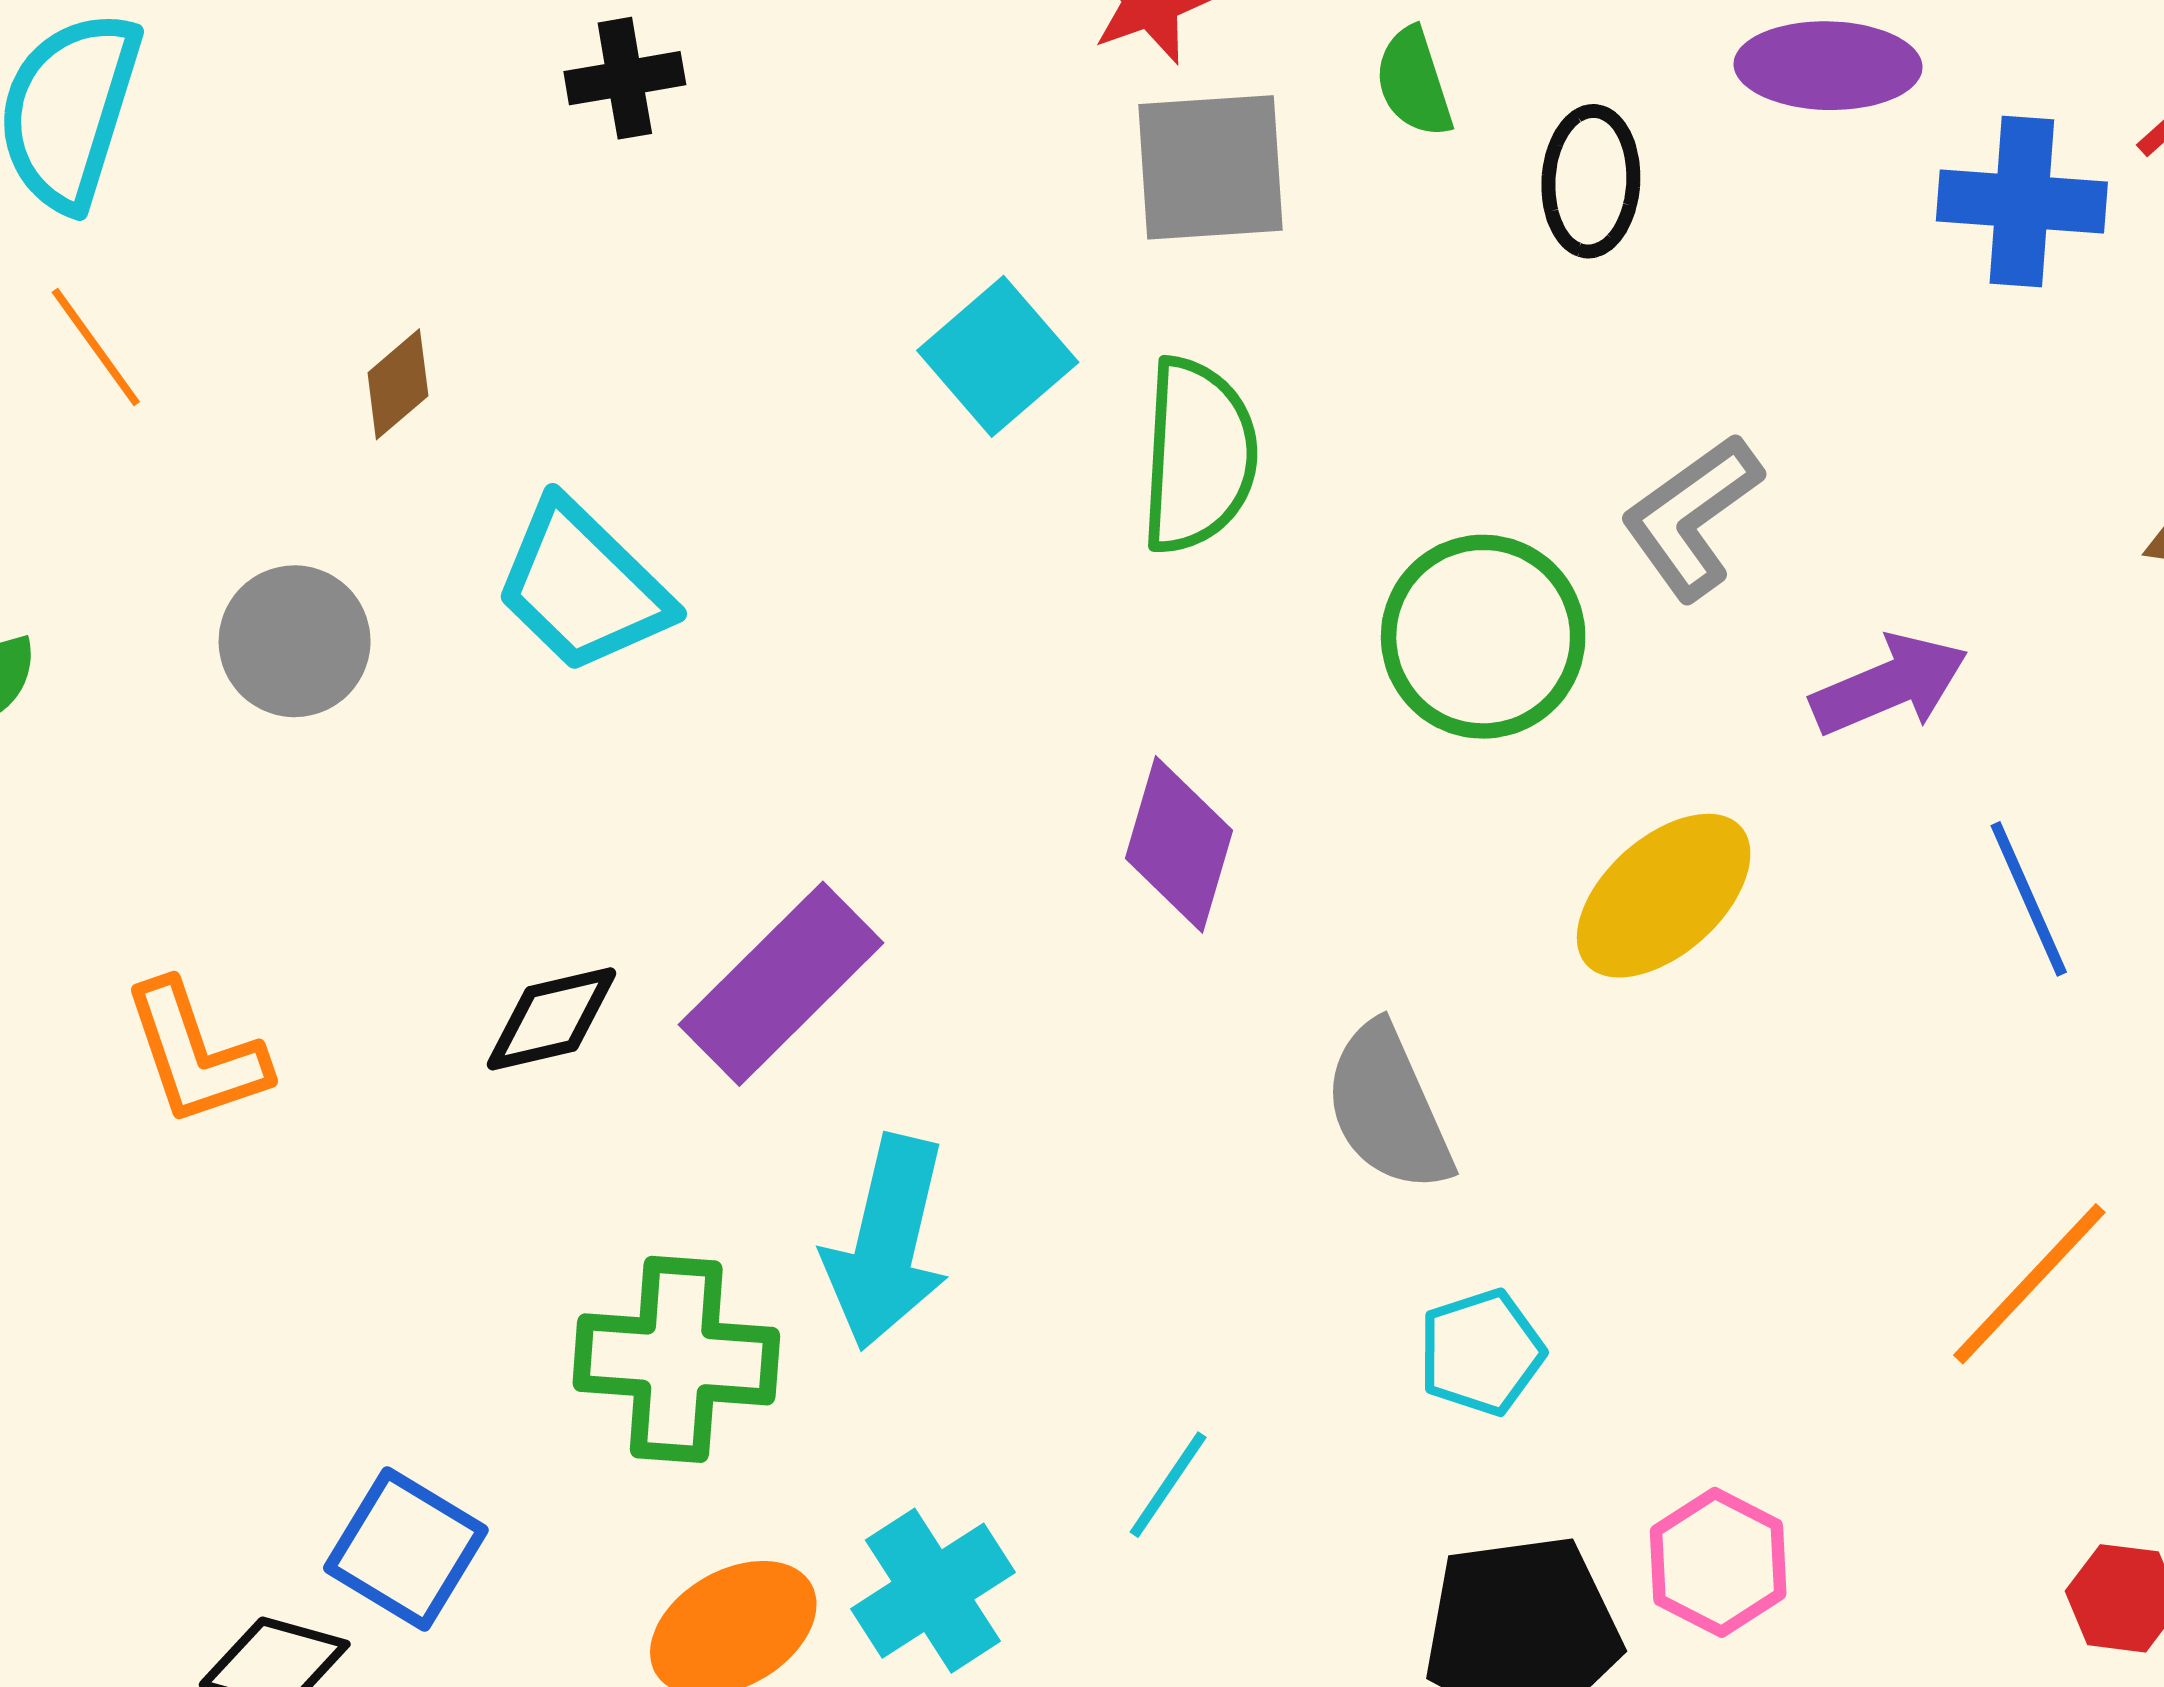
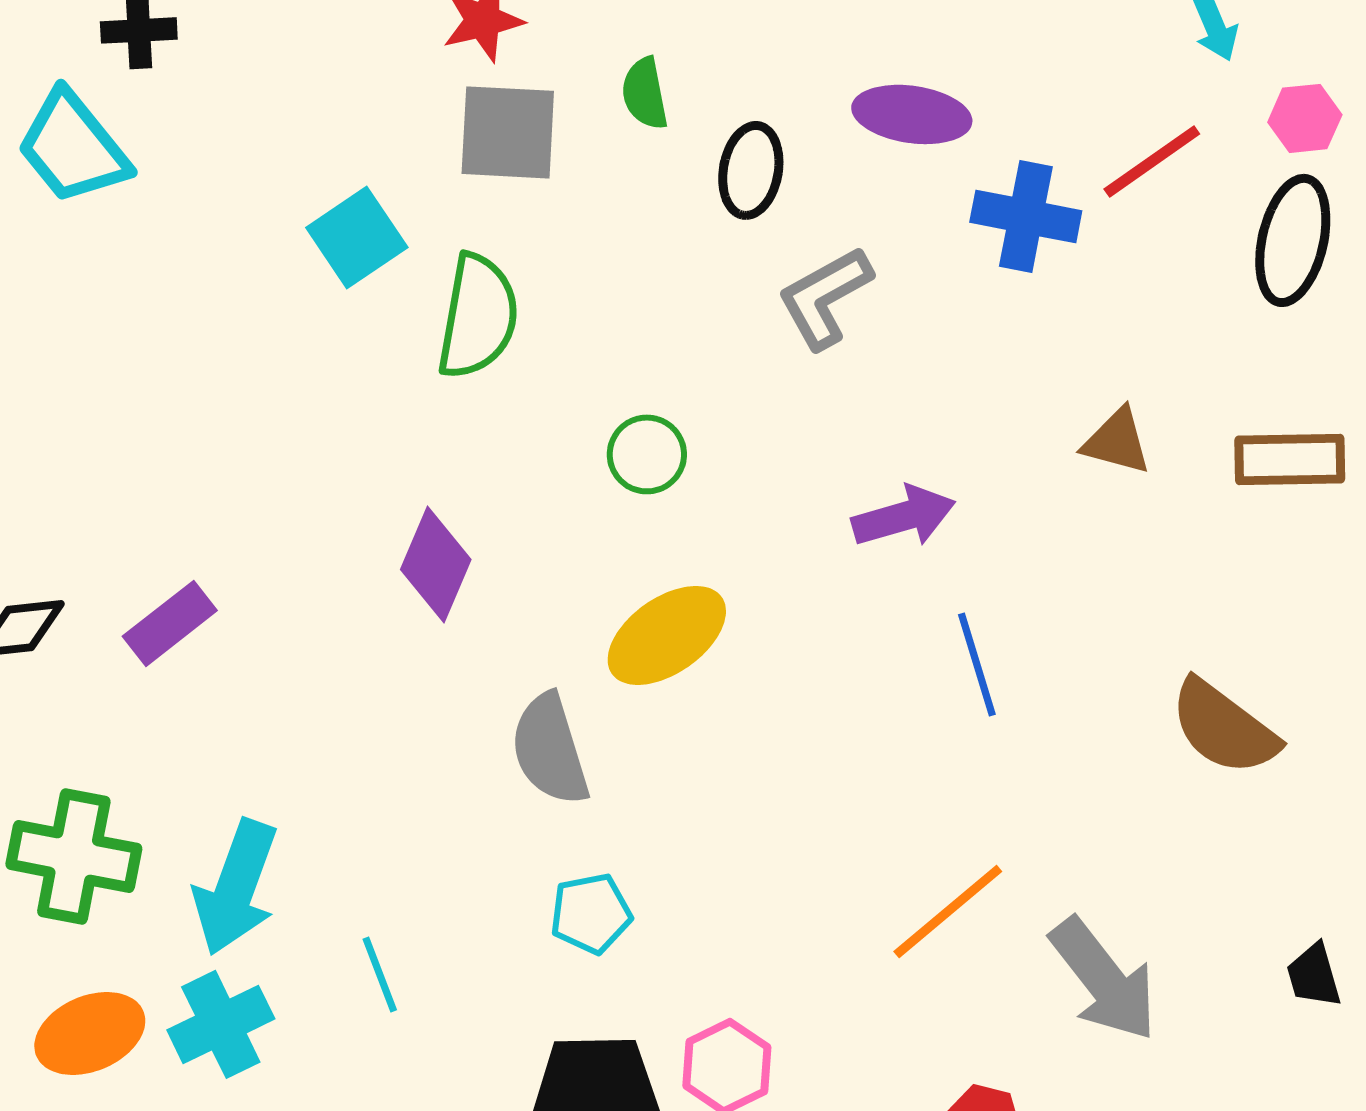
gray L-shape: (1692, 517) -> (825, 297), moved
cyan trapezoid: (583, 587) -> (73, 147), moved
green circle: (1483, 637) -> (647, 454), size x0.6
yellow ellipse: (1664, 896) -> (667, 635), moved
purple rectangle: (781, 984) -> (170, 623), size x0.7
cyan arrow: (887, 1242) -> (236, 887), moved
cyan line: (1168, 1485) -> (380, 974), turned -62

